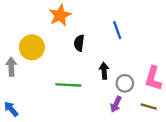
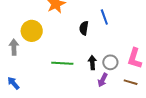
black semicircle: (79, 43) -> (84, 28), moved
black arrow: (104, 71) -> (92, 63), moved

